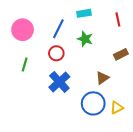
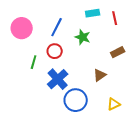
cyan rectangle: (84, 13) -> (93, 13), moved
green line: (25, 65) -> (34, 62), moved
blue circle: (93, 103) -> (76, 100), moved

